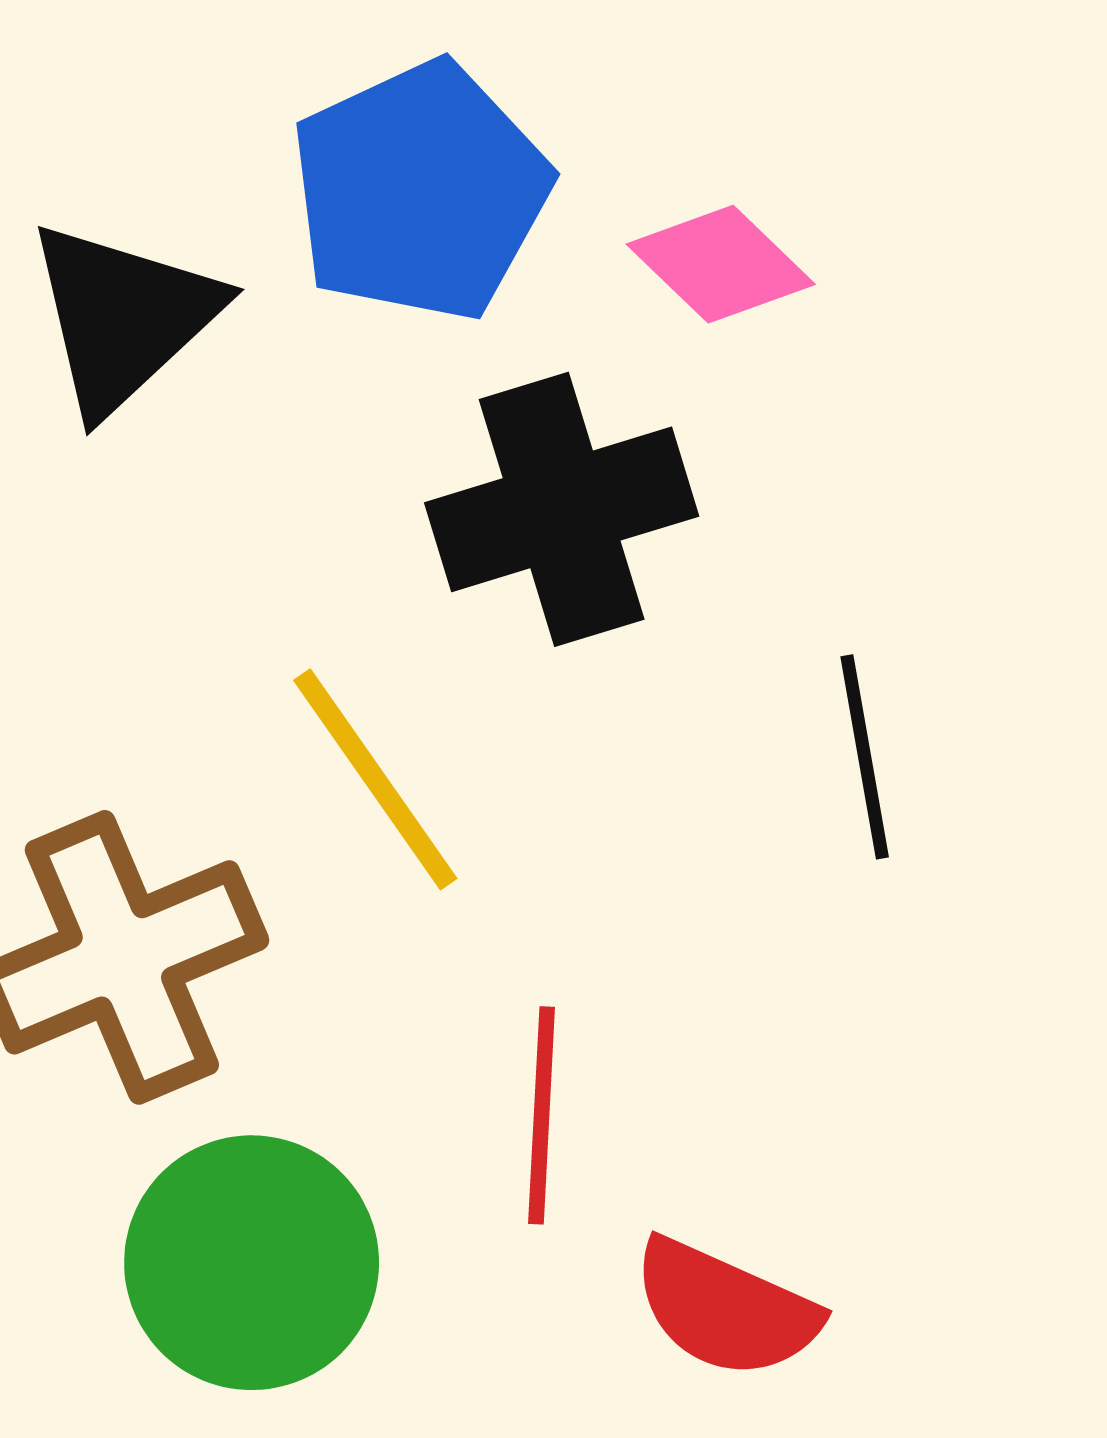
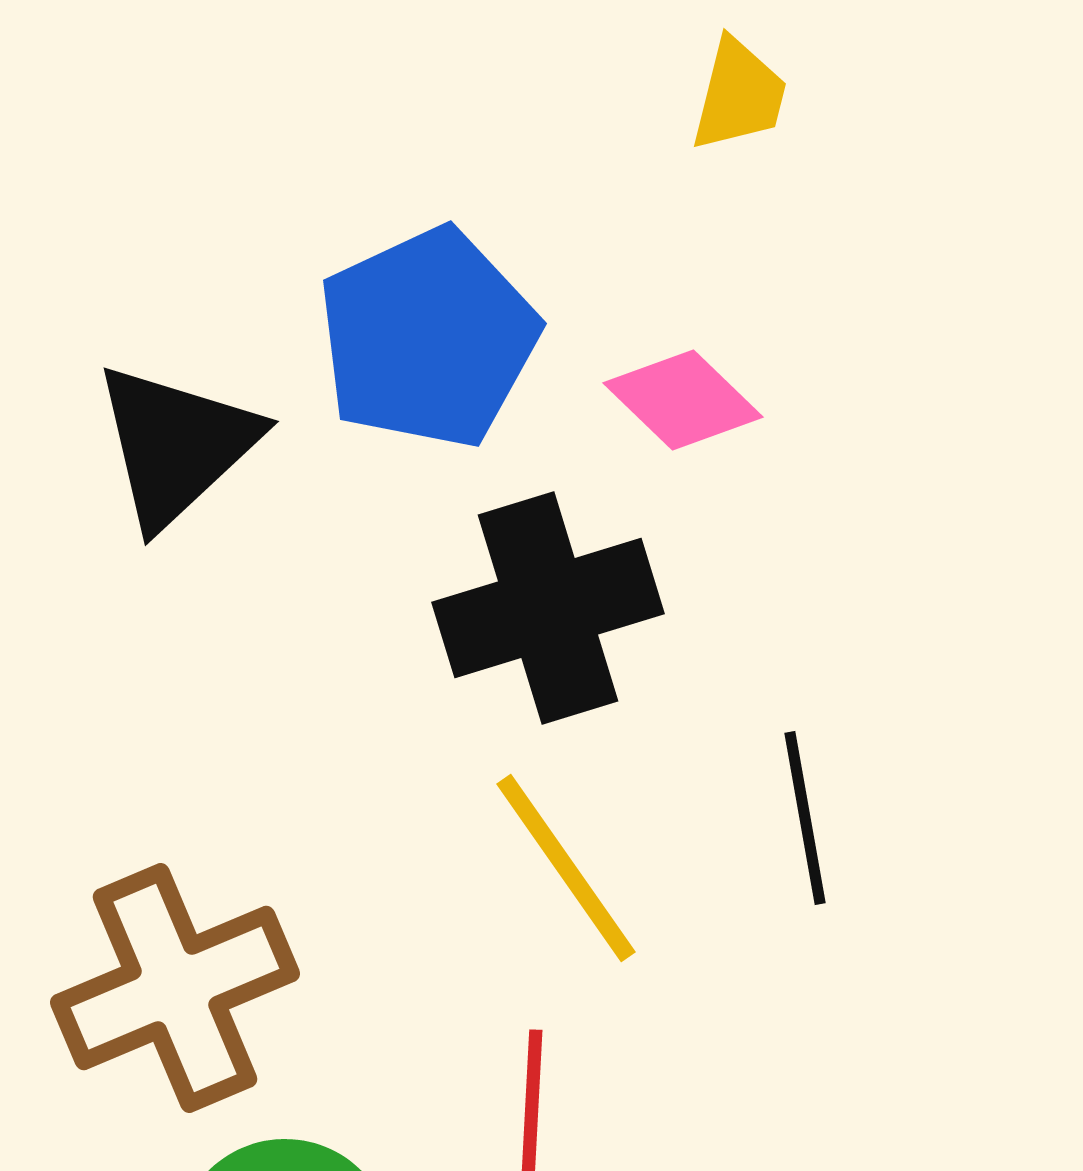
yellow line: (375, 779) -> (566, 868), moved

